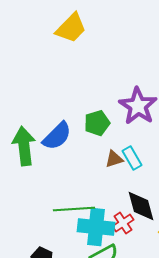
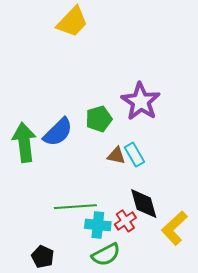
brown triangle: (114, 159) -> (116, 156), turned 30
cyan cross: (96, 227) -> (98, 225), size x0.7

